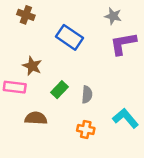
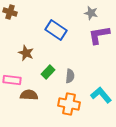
brown cross: (26, 15) -> (10, 12), moved
pink rectangle: (15, 87) -> (12, 80), moved
orange cross: (86, 129) -> (69, 104), size x1.5

